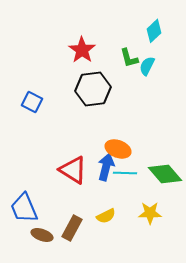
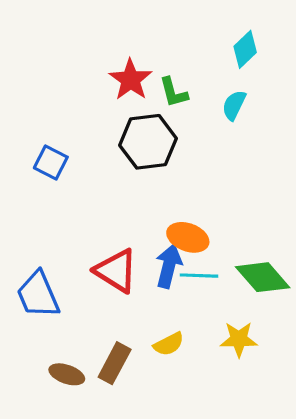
green L-shape: (129, 58) -> (173, 92), moved
blue trapezoid: (24, 208) -> (38, 295), moved

